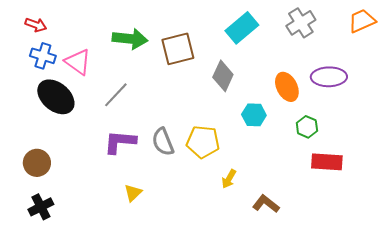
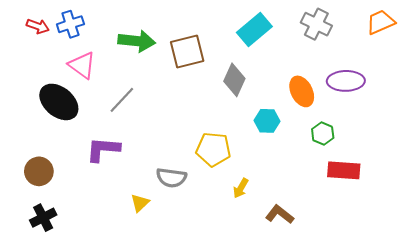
gray cross: (301, 23) -> (316, 24), turned -32
blue cross: (43, 56) -> (70, 24), moved, turned -35
purple L-shape: (120, 142) -> (103, 149), moved
gray semicircle: (163, 142) -> (171, 178), moved, turned -60

